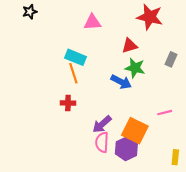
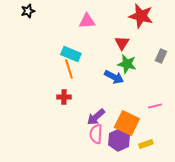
red triangle: (130, 46) -> (122, 43), turned -42
yellow rectangle: (175, 157) -> (146, 144), moved, turned 64

